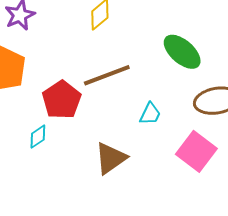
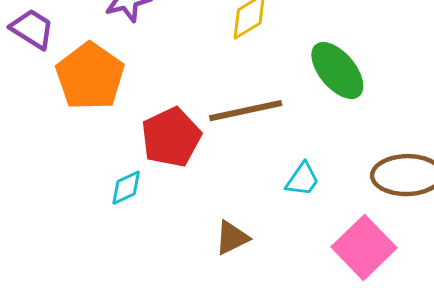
green ellipse: (182, 52) -> (337, 71), moved
brown triangle: (111, 158) -> (232, 238), size x0.7

